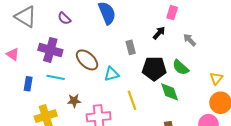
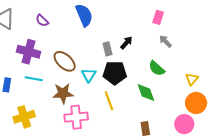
pink rectangle: (172, 13) -> (158, 17), moved
black arrow: (159, 33) -> (126, 43), moved
black pentagon: (154, 69) -> (115, 73), moved
cyan triangle: (111, 74) -> (89, 75), turned -42
brown star: (74, 101) -> (63, 93), moved, size x1.5

